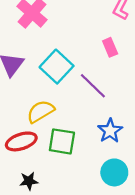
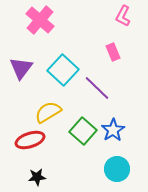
green square: (62, 141) -> (83, 131), moved, turned 32

